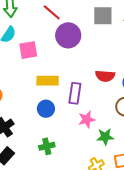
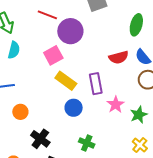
pink square: (28, 50) -> (53, 55), moved
yellow rectangle: (48, 81) -> (66, 81), turned 55
green cross: (47, 146) -> (87, 143), turned -35

